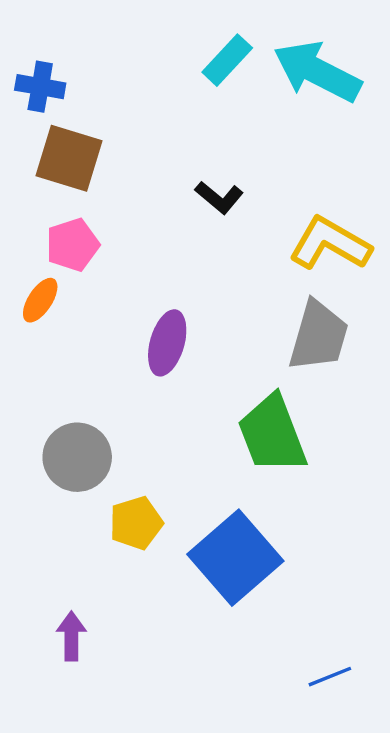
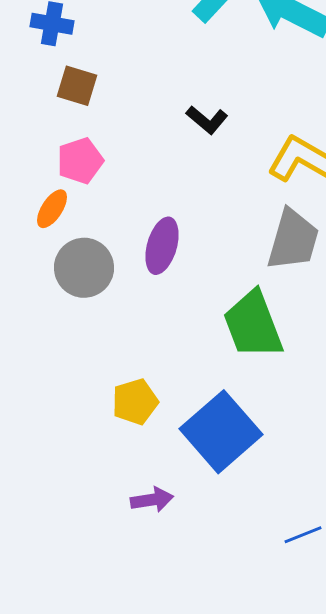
brown square: (69, 158) -> (77, 86), size x0.7
gray circle: (77, 457) -> (84, 268), moved
purple arrow: (71, 636) -> (152, 500), moved, turned 81

